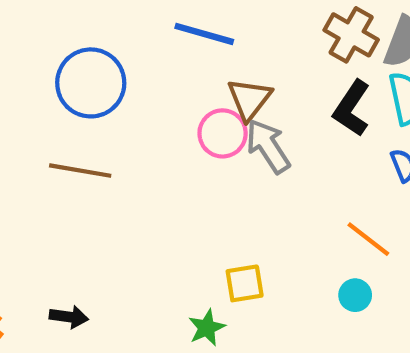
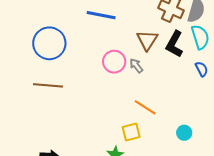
brown triangle: (249, 99) -> (147, 40), moved
gray arrow: (268, 146) -> (136, 66), size x0.6
orange line: (368, 239) -> (145, 107), moved

